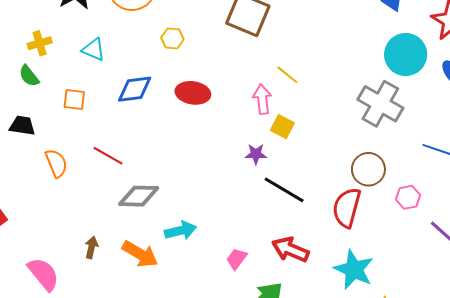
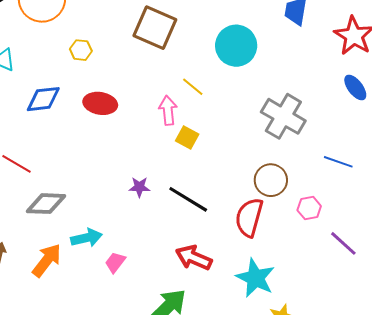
cyan circle: (406, 55) -> (236, 46), moved
purple star: (256, 154) -> (139, 187), moved
orange arrow: (140, 254) -> (47, 260), turned -84
pink trapezoid: (237, 259) -> (115, 262), moved

